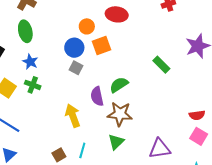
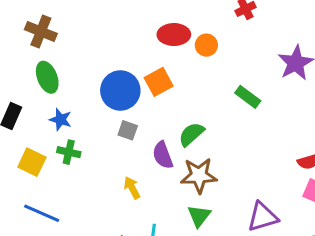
orange circle: (87, 26) -> (206, 45), moved
blue circle: (74, 48) -> (120, 90), size x1.4
gray square: (76, 68) -> (128, 130), moved
yellow arrow: (73, 116) -> (132, 188), size x0.7

